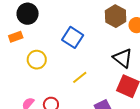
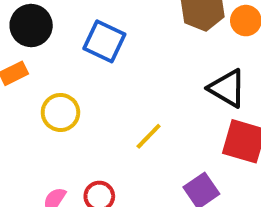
blue square: (73, 37) -> (104, 41), moved

